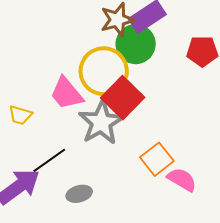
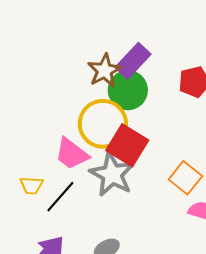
orange square: (157, 159) -> (185, 178), moved
black line: (49, 160) -> (60, 197), moved

